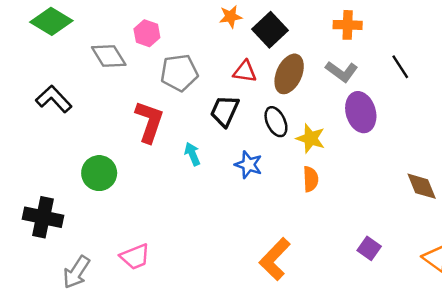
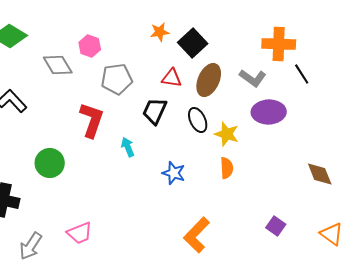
orange cross: (348, 25) -> (279, 44), moved, size x1.4
purple ellipse: (361, 112) -> (269, 112), turned -76
blue star: (248, 165) -> (174, 173), moved

